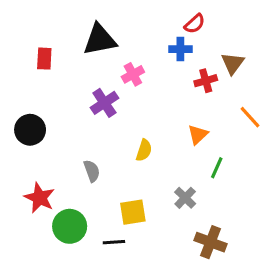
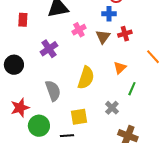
brown triangle: (233, 63) -> (103, 37), moved
purple cross: (104, 103) -> (49, 49), moved
yellow semicircle: (144, 150) -> (86, 78), size x1.6
gray semicircle: (92, 171) -> (53, 91), size x1.5
red star: (40, 198) -> (20, 108), turned 30

